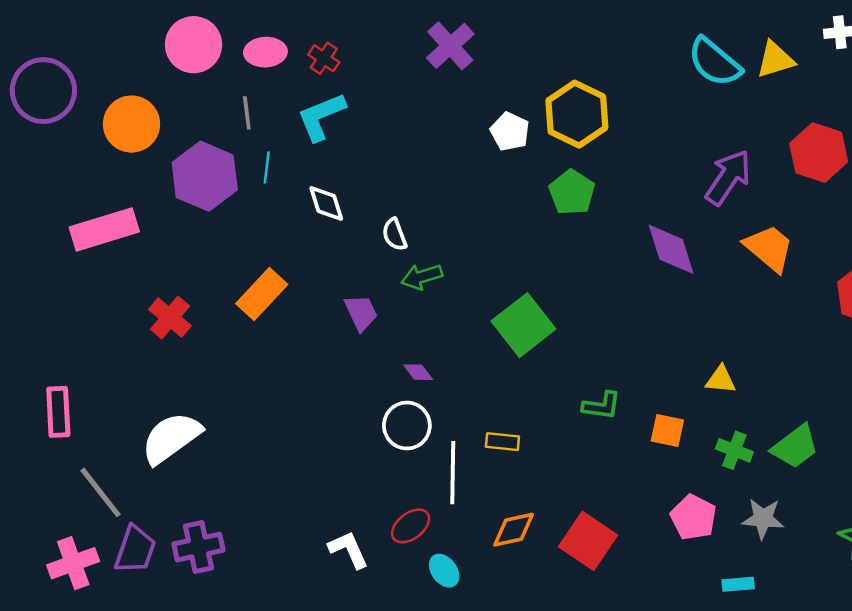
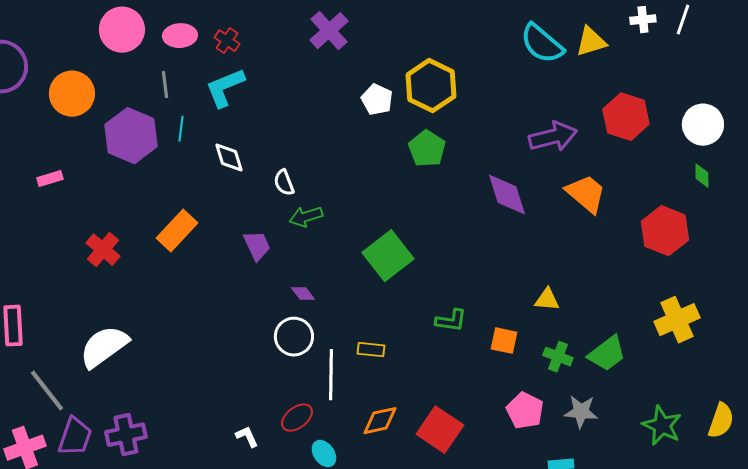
purple arrow: (728, 177) -> (553, 137), turned 42
pink rectangle: (104, 229) -> (50, 179), size x0.5
white L-shape: (349, 550) -> (247, 437), size x0.7

